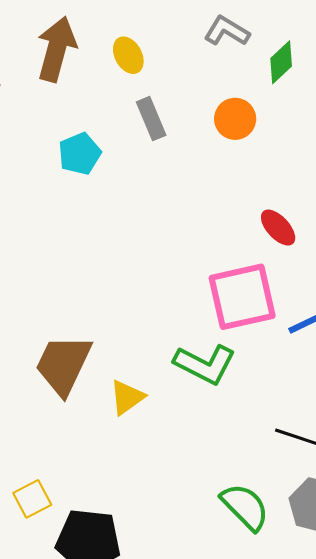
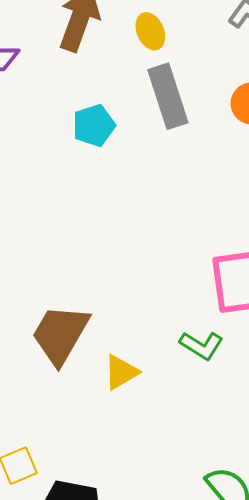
gray rectangle: (151, 119) -> (168, 96), size x1.5
green L-shape: (205, 364) -> (201, 345), size x0.7

